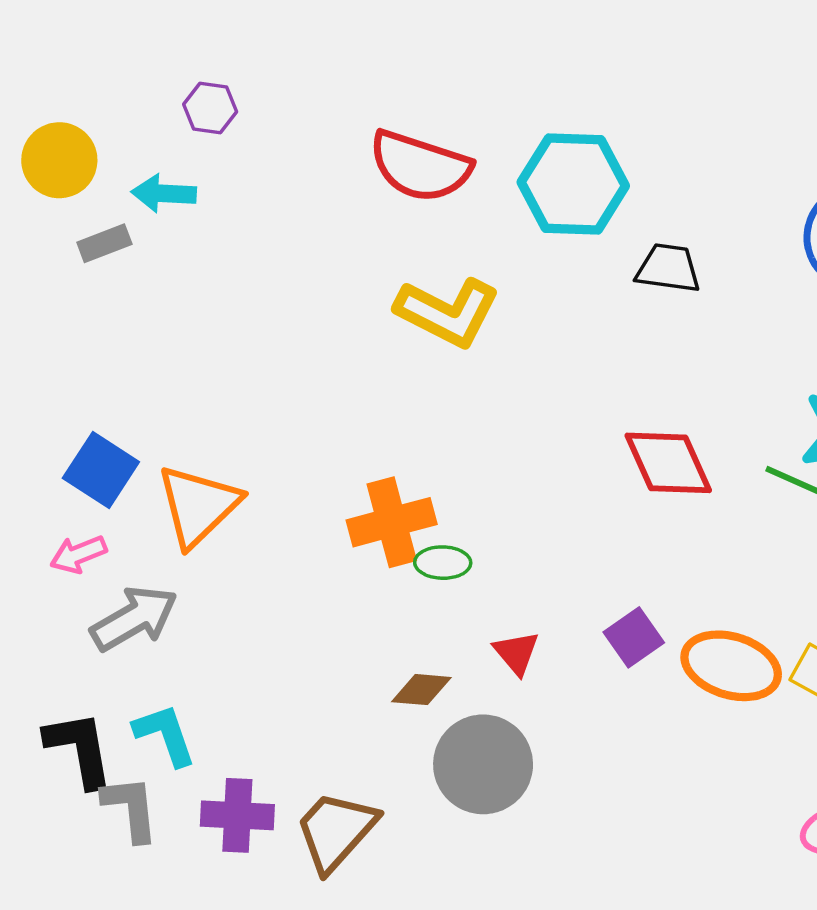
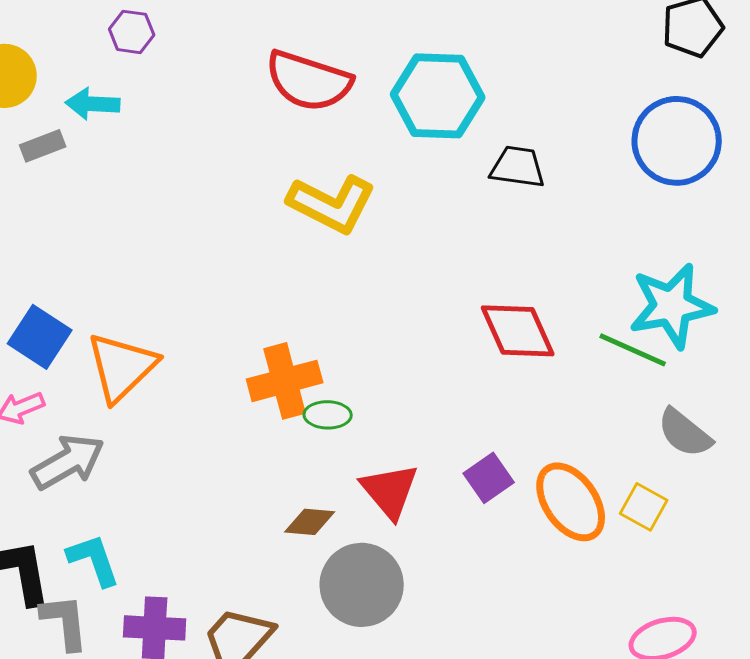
red triangle: (516, 653) -> (390, 491), size x1.5
orange ellipse: (731, 666) -> (571, 502), turned 38

